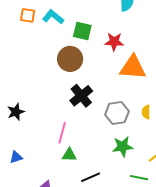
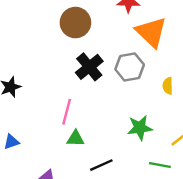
orange triangle: (133, 67) -> (151, 32), turned 40
gray hexagon: (117, 113) -> (130, 67), moved

